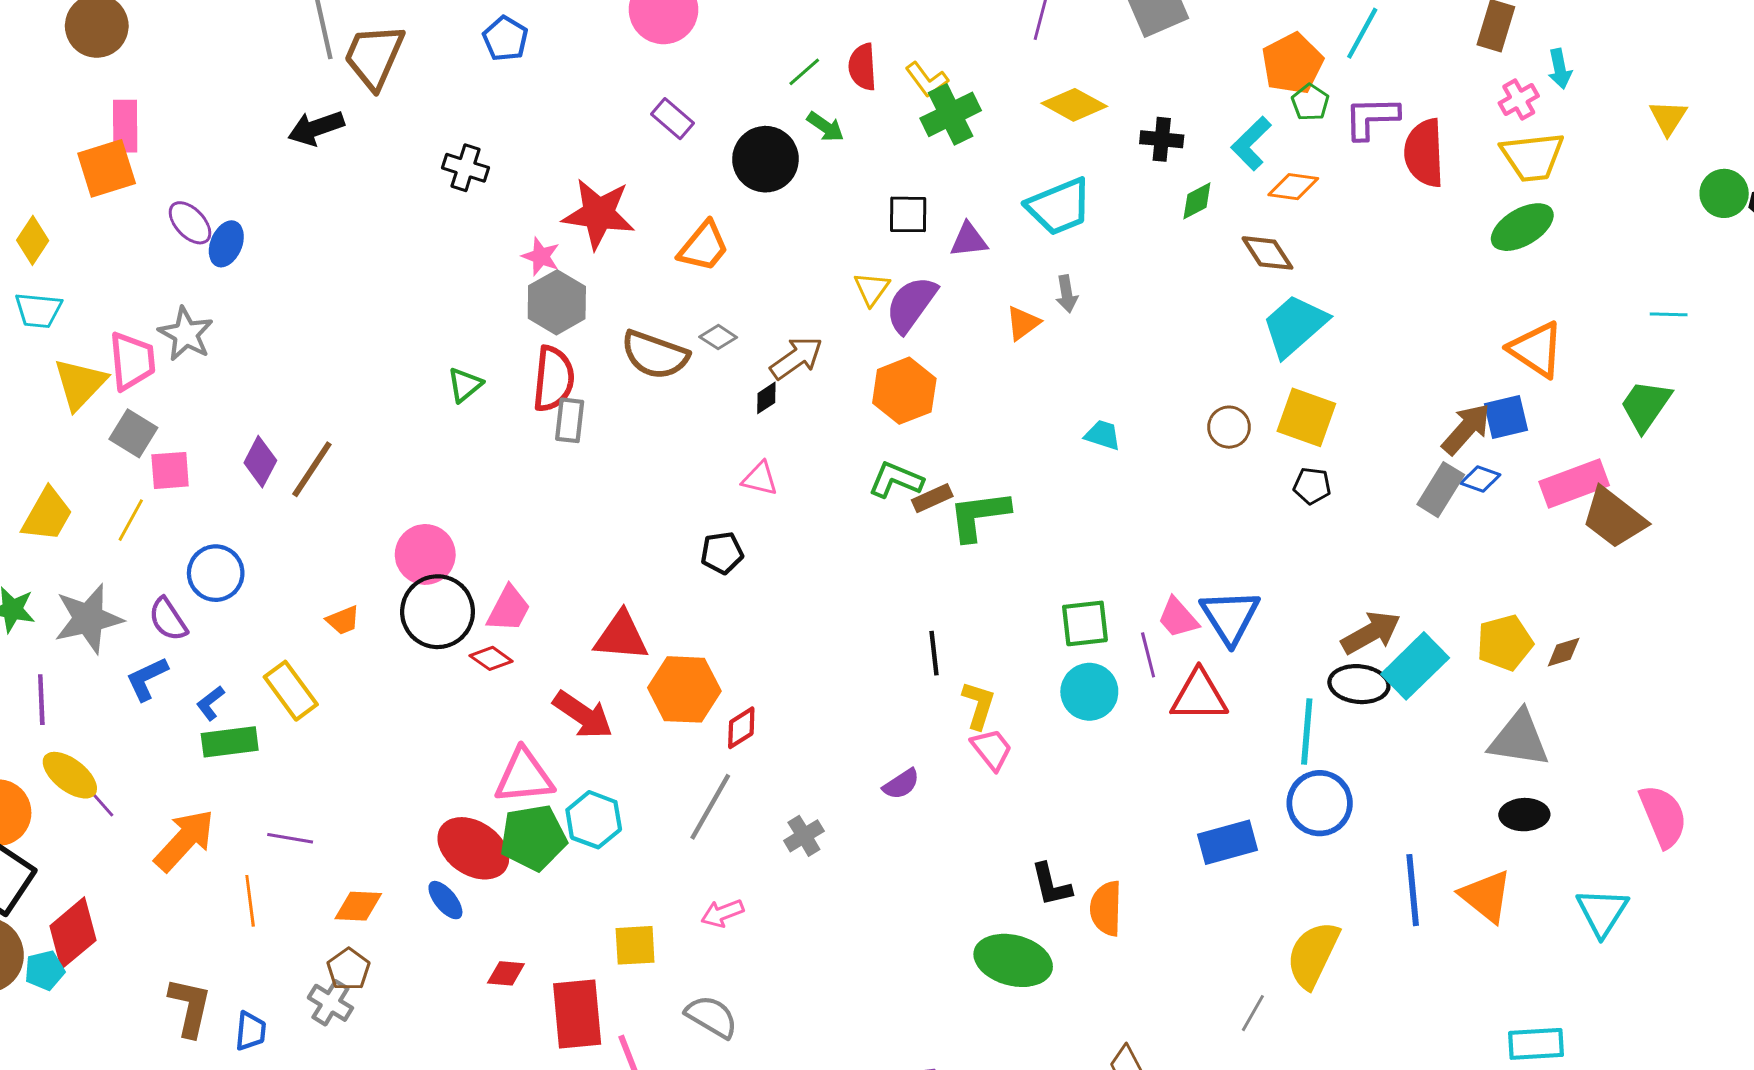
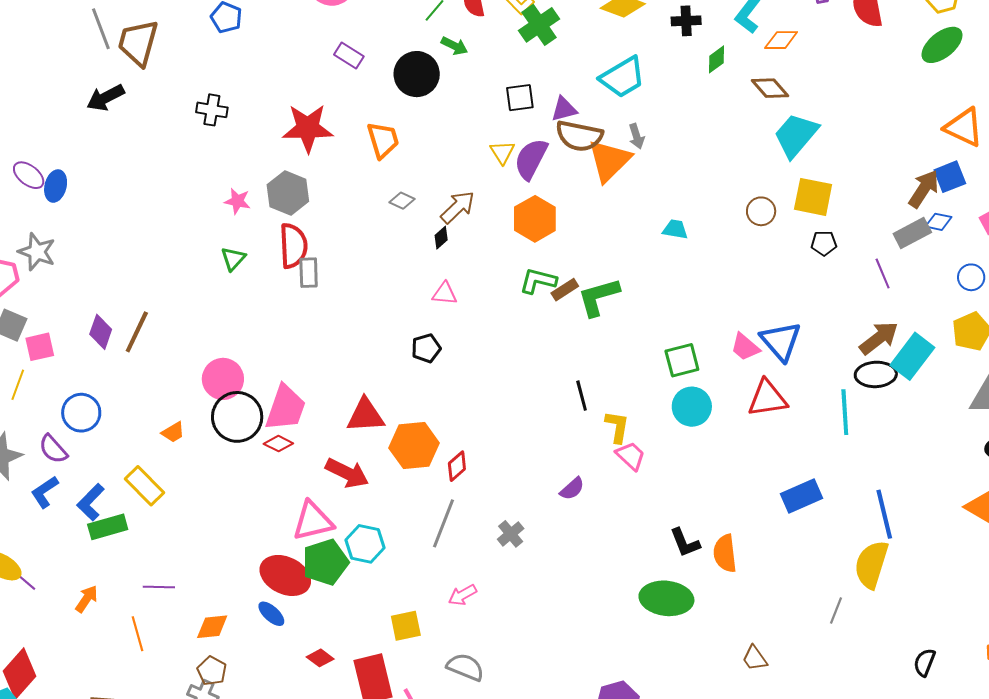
orange trapezoid: (704, 246) -> (383, 140), turned -48
pink star: (541, 256) -> (237, 201), moved
orange triangle: (1023, 323) -> (609, 161), size x1.8
brown semicircle: (655, 355) -> (579, 136), moved
gray rectangle: (1441, 490) -> (912, 233), turned 39
pink trapezoid: (509, 609) -> (286, 408), size x1.4
purple line: (1148, 655) -> (883, 274), moved
blue L-shape: (210, 703) -> (91, 502), size x1.5
blue circle: (1320, 803) -> (971, 277), moved, size x0.6
orange arrow: (184, 840) -> (87, 599), size x0.6
blue line: (1413, 890) -> (884, 514), moved
red diamond: (506, 973) -> (320, 658), turned 40

